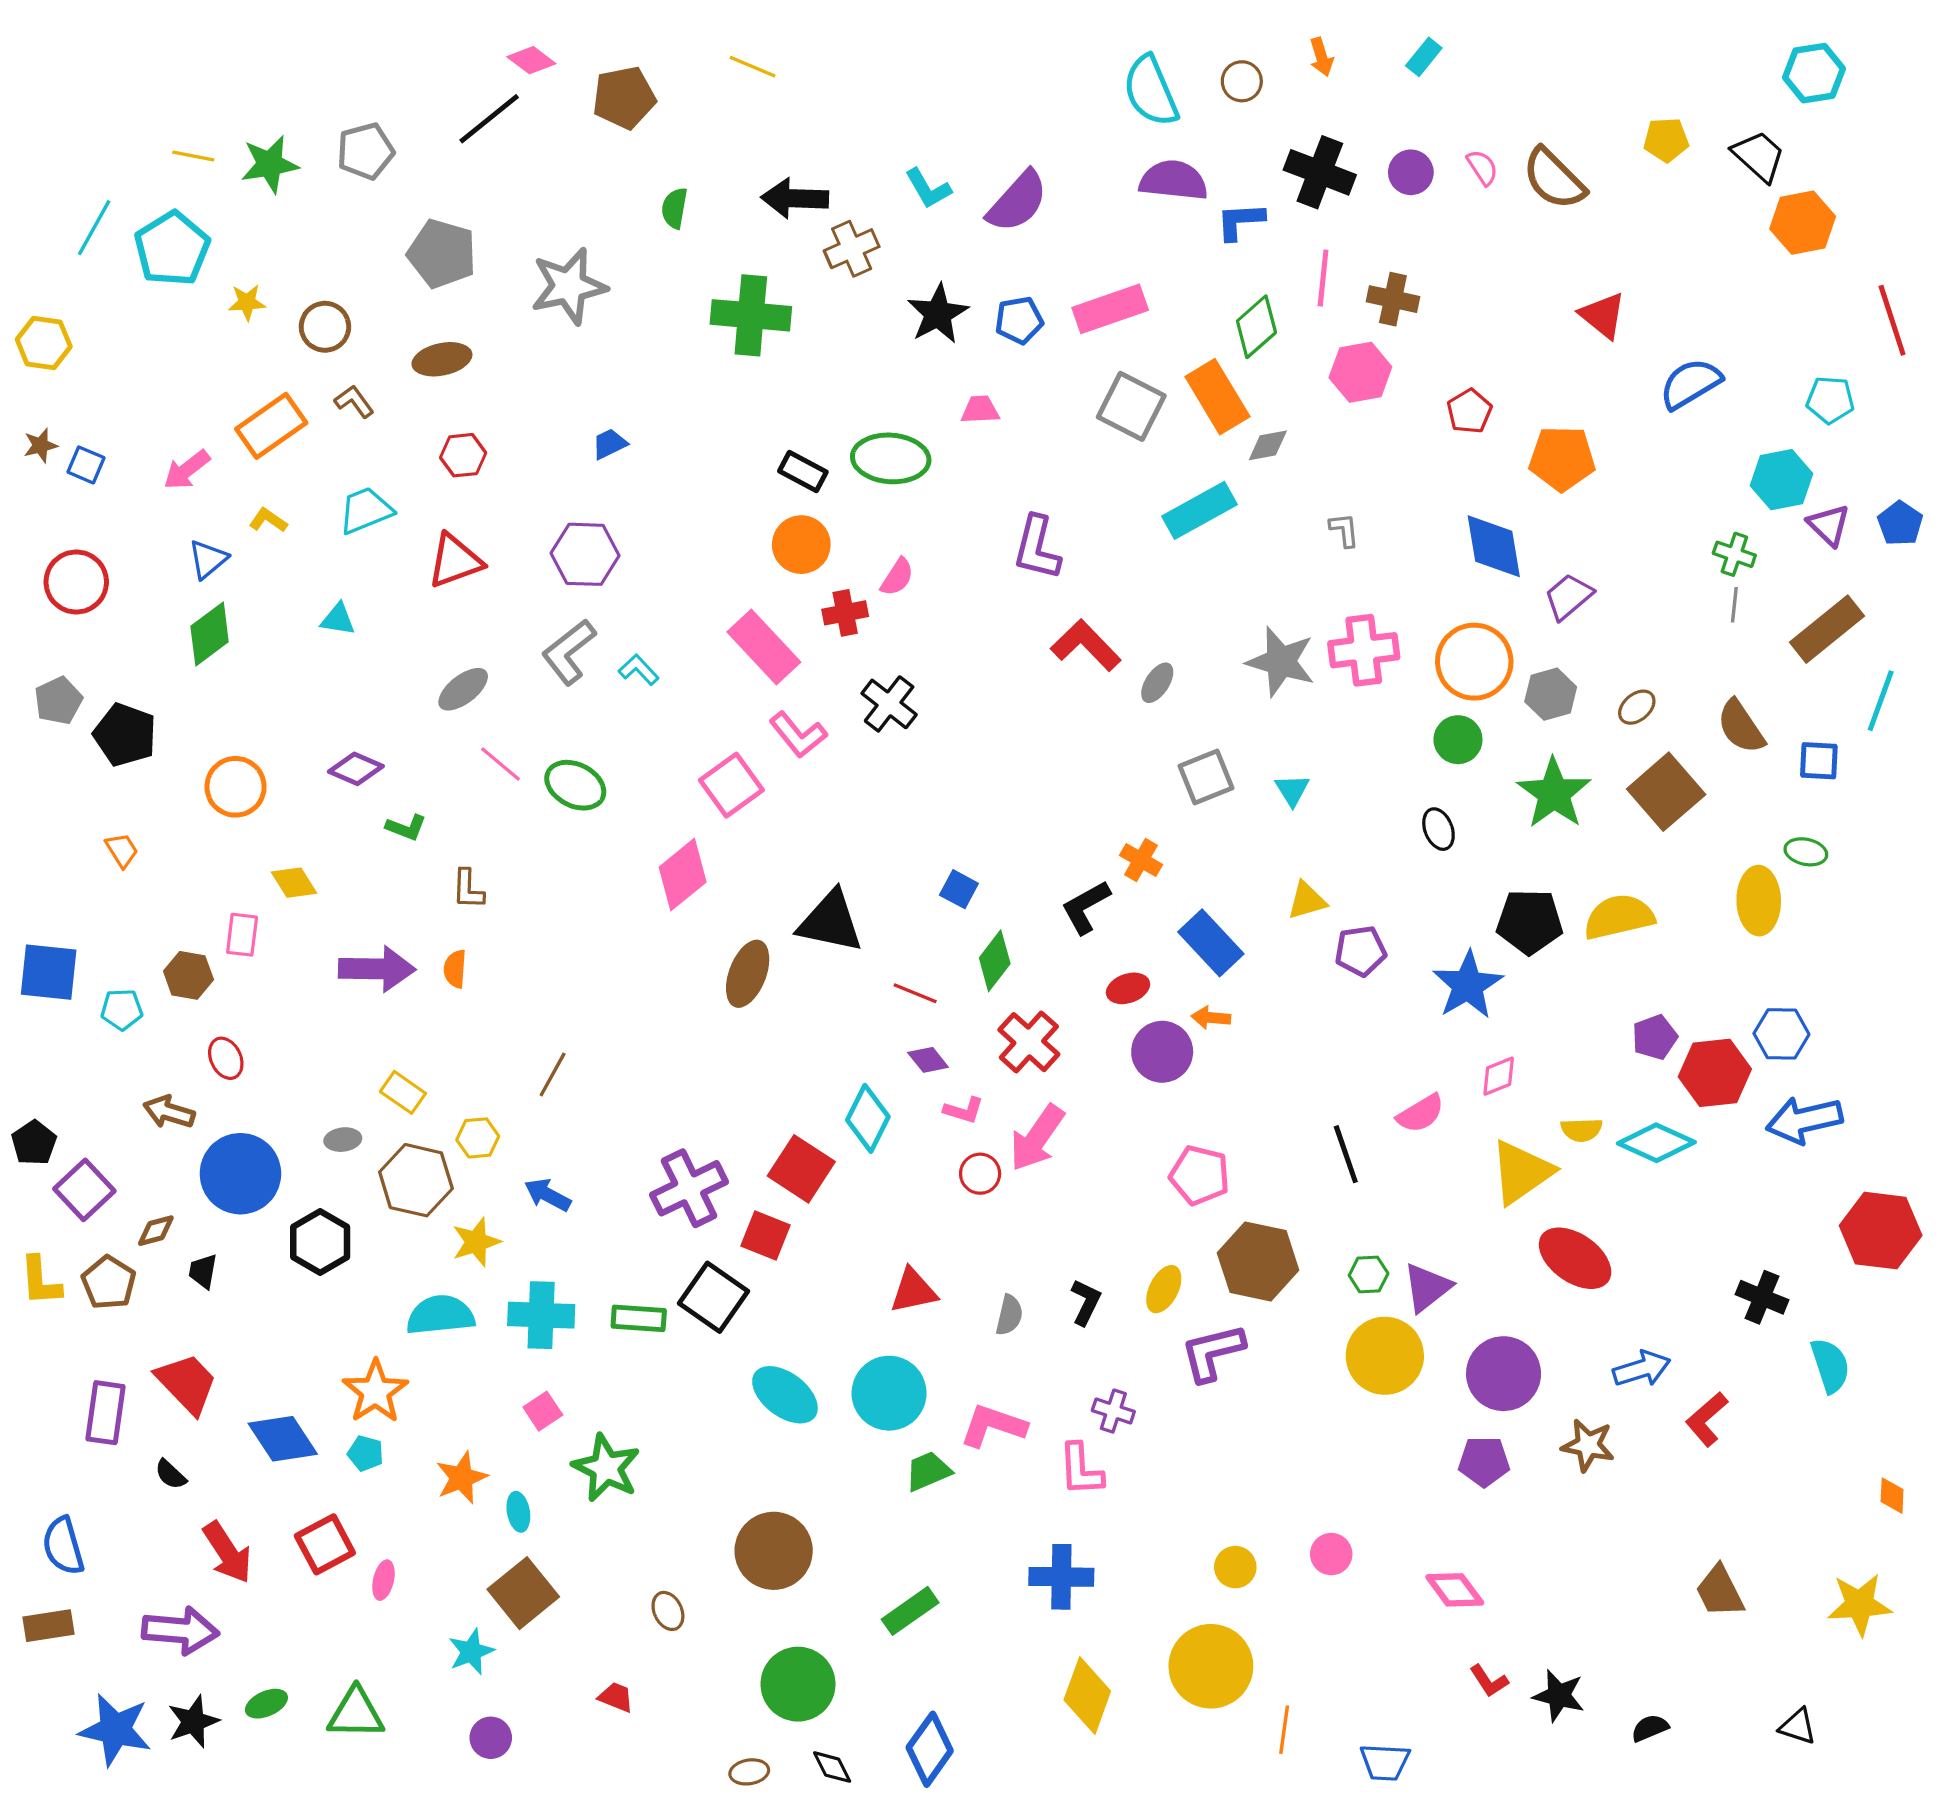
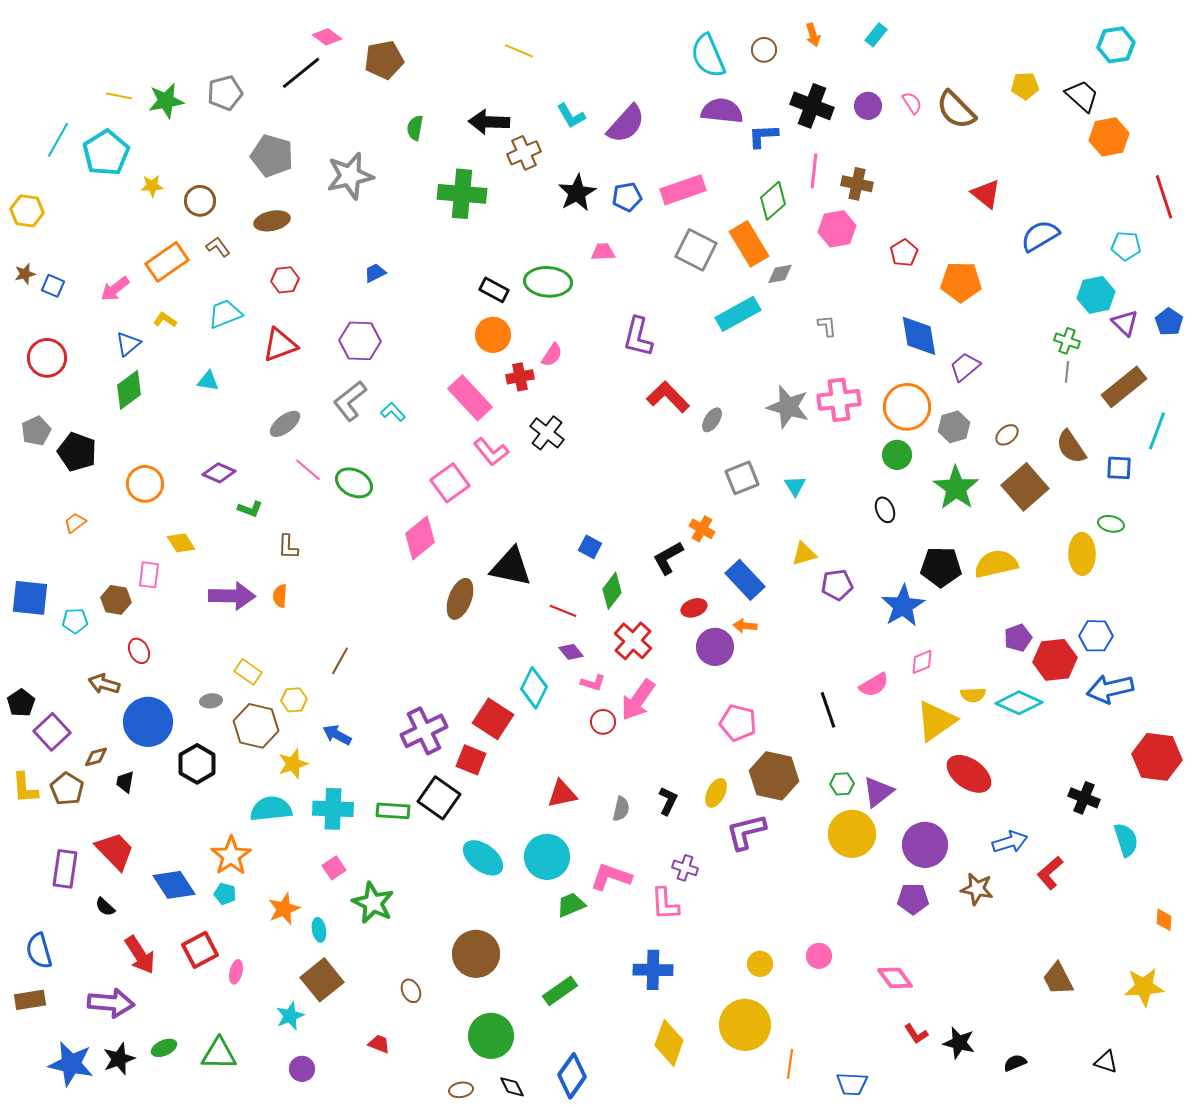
yellow line: (752, 67) -> (519, 51), moved
orange trapezoid: (122, 850) -> (75, 523), turned -95

